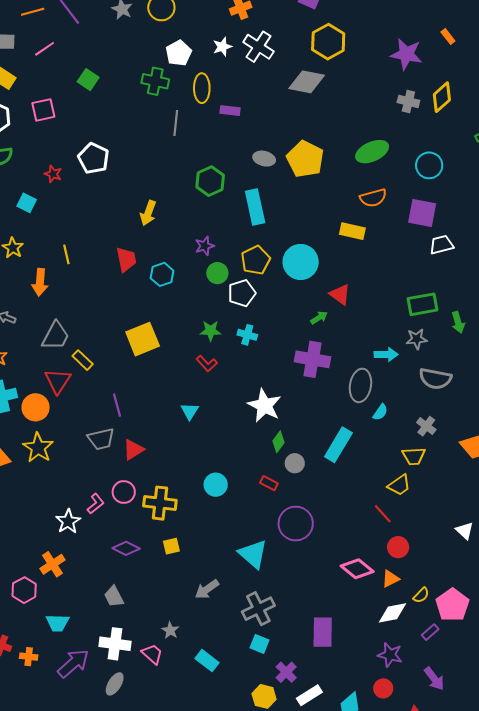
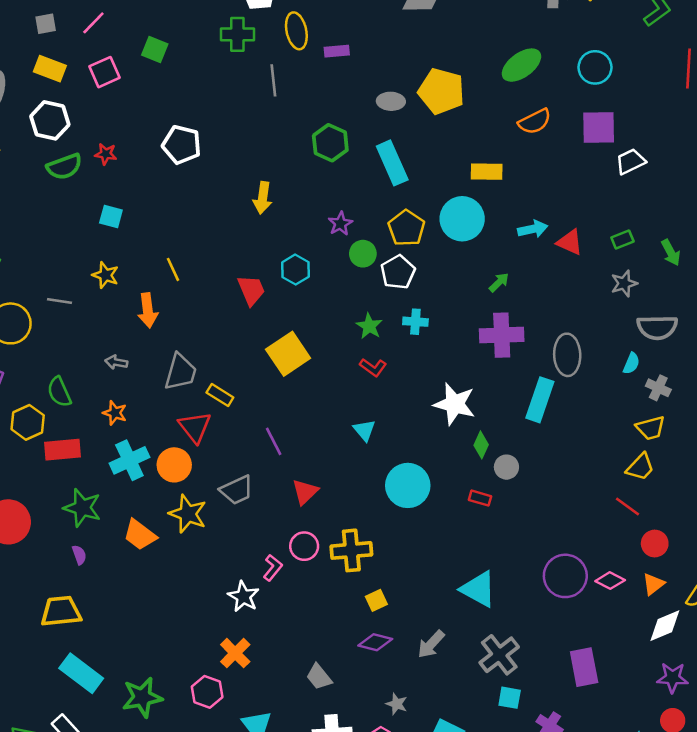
pink square: (43, 110) -> (105, 72), moved
red star: (53, 174) -> (106, 154), moved
yellow rectangle: (352, 231) -> (487, 172), moved
red trapezoid: (126, 259) -> (251, 290), moved
red triangle: (340, 294) -> (570, 242), moved
green rectangle: (422, 304) -> (622, 239), size x0.6
green star: (211, 331) -> (369, 326), turned -30
cyan arrow: (386, 354) -> (533, 229), moved
cyan semicircle: (380, 412) -> (631, 363), moved
gray trapezoid: (101, 439) -> (237, 490), moved
cyan rectangle: (338, 445) -> (540, 400), moved
cyan circle: (216, 485) -> (408, 485), moved, size x1.5
purple circle: (296, 524) -> (565, 576), moved
purple diamond: (126, 548) -> (375, 642), moved
pink diamond: (357, 569) -> (610, 581), size x0.7

